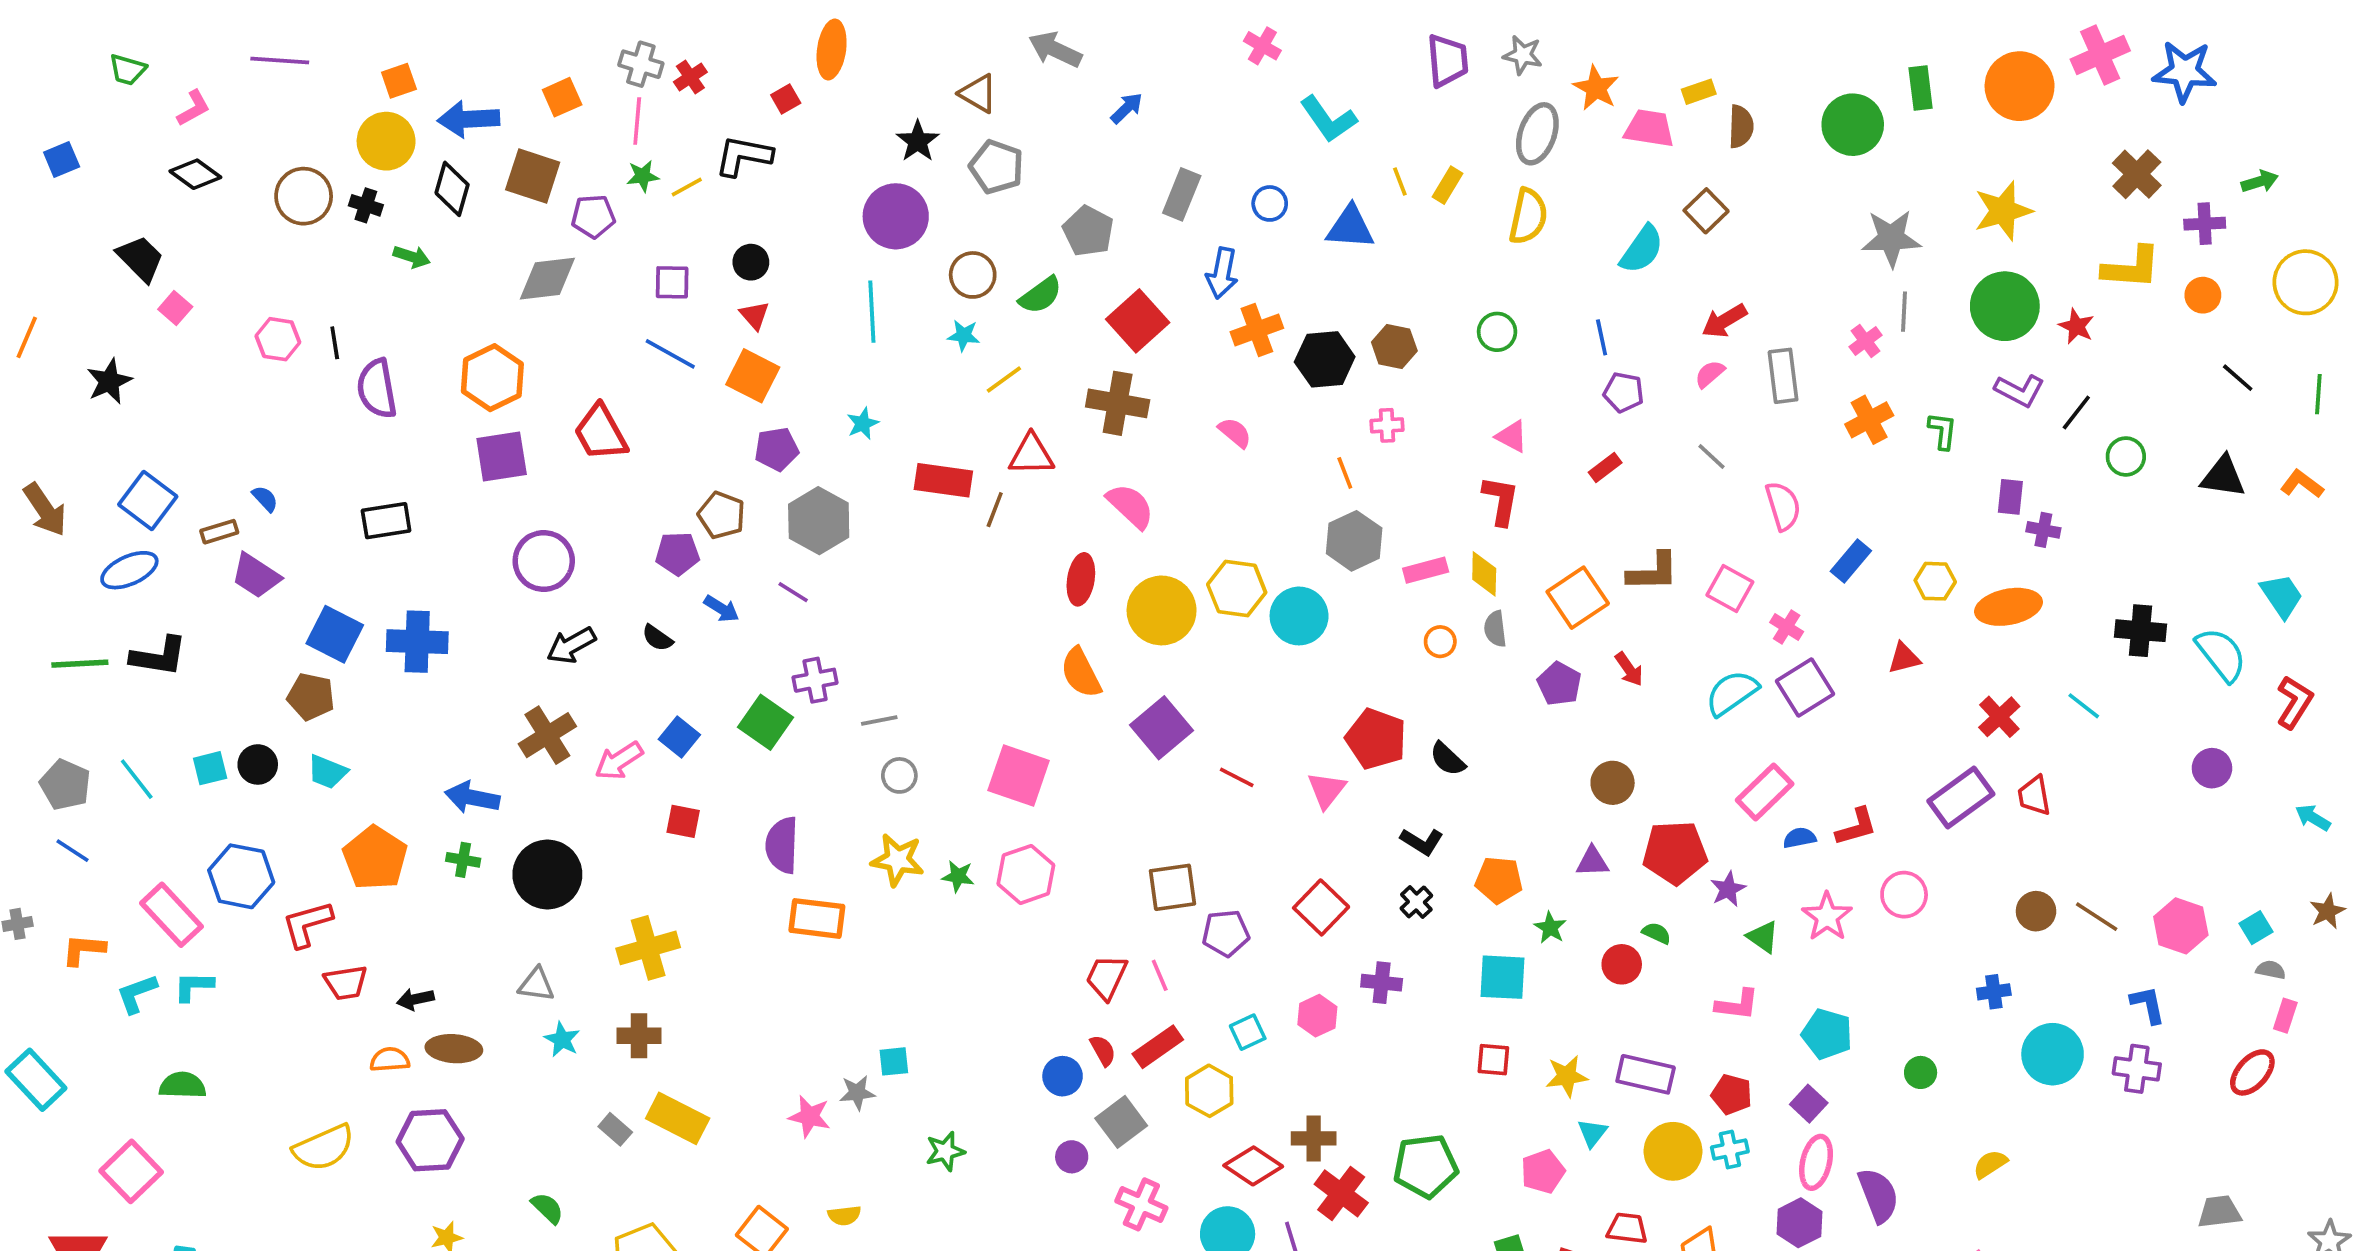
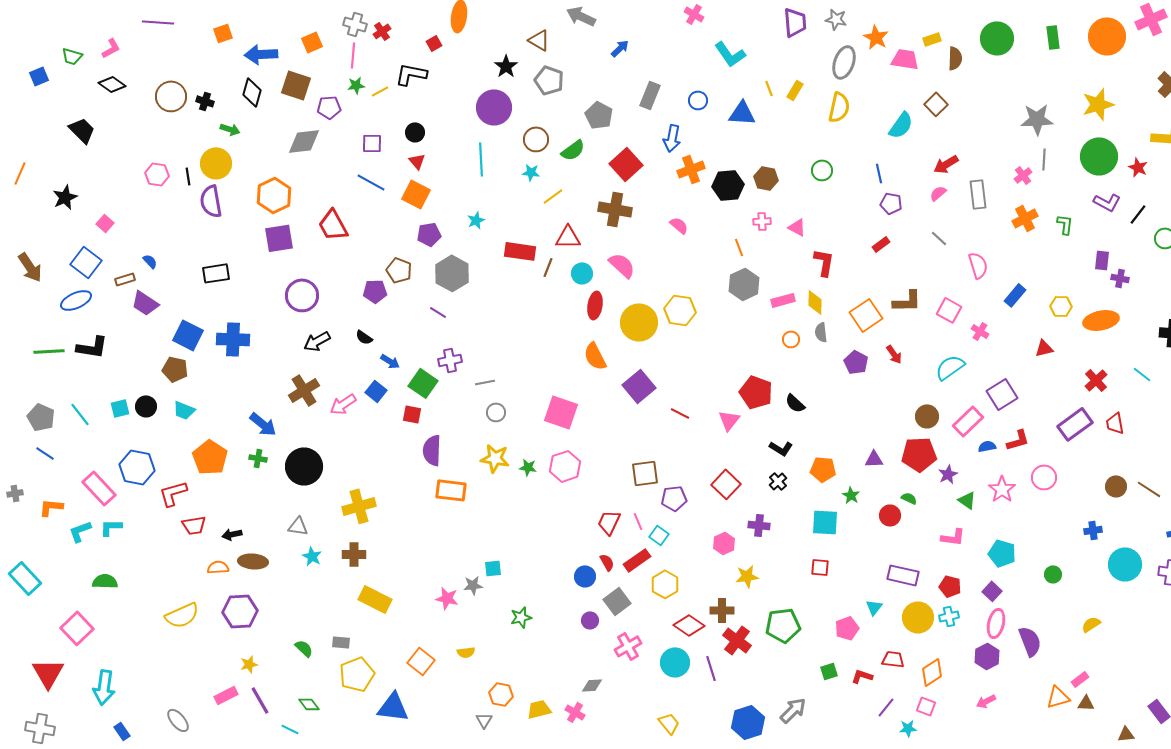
green trapezoid: (128, 70) -> (72, 56), moved
green circle: (1853, 125) -> (997, 38), moved
yellow circle: (386, 141) -> (216, 163), moved
pink square: (175, 308) -> (105, 223), moved
pink triangle: (1512, 436) -> (797, 227), moved
blue arrow: (722, 609) -> (390, 361), moved
cyan circle: (1299, 616) -> (582, 273), moved, size x0.7
purple square: (1805, 687) -> (1002, 394), moved
brown circle: (1613, 783) -> (927, 416), moved
blue arrow: (472, 797) -> (263, 424), turned -152
red square: (683, 821) -> (412, 414), moved
cyan square: (1248, 1032) -> (659, 535), moved, turned -30
yellow star: (1567, 1076) -> (747, 576), moved
gray rectangle: (615, 1129) -> (341, 642), moved, turned -36
pink cross: (1141, 1204) -> (628, 646), turned 36

